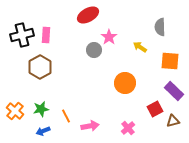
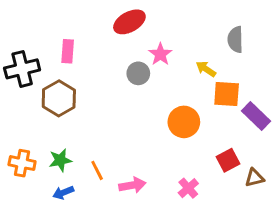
black cross: (22, 35) -> (22, 69), moved
orange square: (170, 61) -> (227, 94), moved
purple rectangle: (174, 91) -> (256, 116), moved
orange cross: (15, 111) -> (22, 163), turned -30

